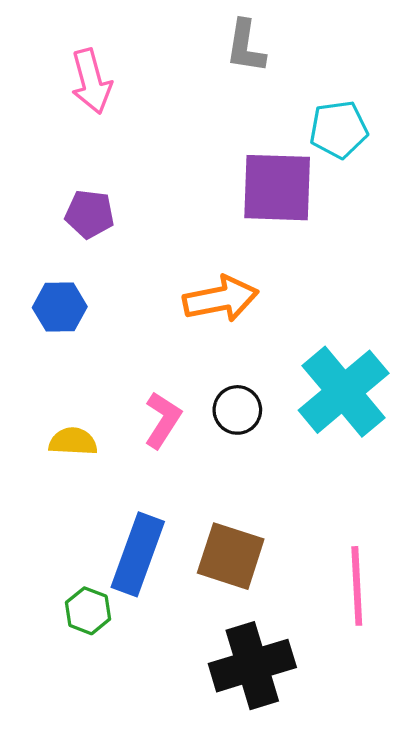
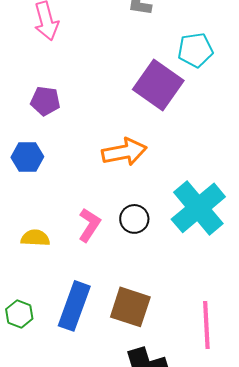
purple square: (277, 188) -> (158, 85), turned 33
green hexagon: (88, 611) -> (19, 314), moved

